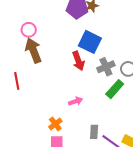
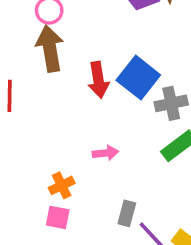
blue square: (90, 42) -> (138, 78), moved
red arrow: (78, 61) -> (98, 80), moved

